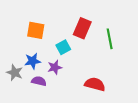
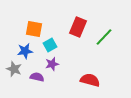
green line: (110, 39) -> (104, 37), turned 54
cyan square: (63, 47) -> (50, 45), moved
blue star: (33, 61) -> (25, 51), moved

